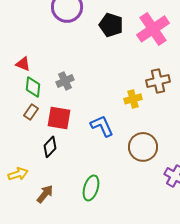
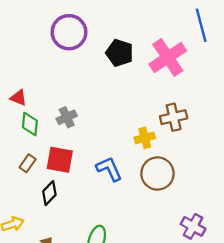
brown rectangle: (31, 112) -> (28, 163), moved
brown circle: (143, 147) -> (157, 174), moved

